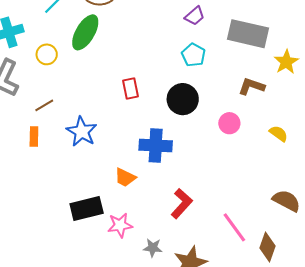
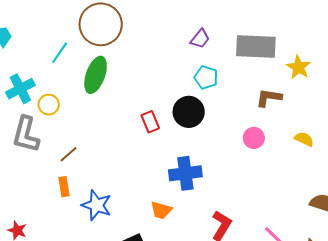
yellow circle: (47, 54) -> (49, 105), moved
black circle: (183, 99) -> (189, 112), moved
blue star: (82, 132) -> (97, 205), moved

